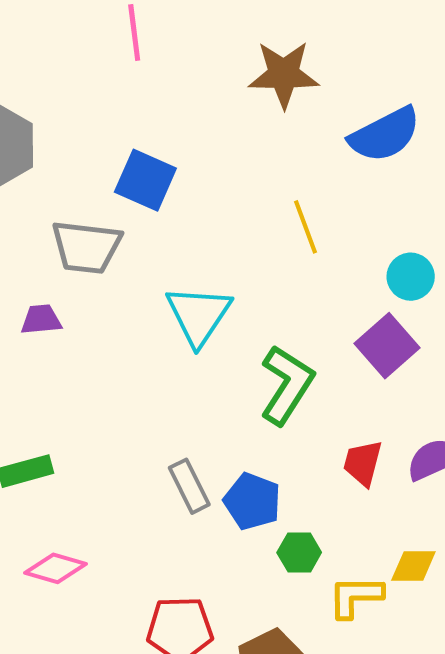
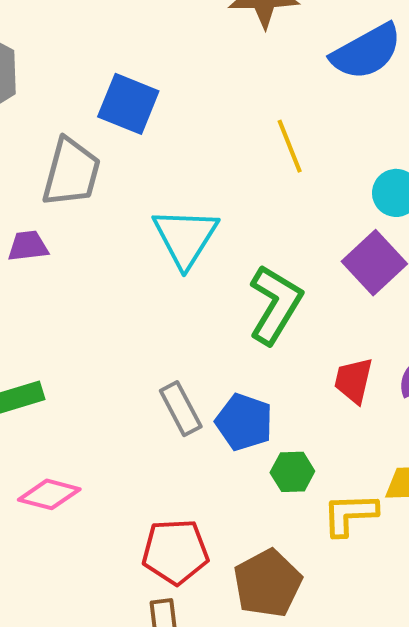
gray trapezoid: (86, 247) -> (71, 172), turned -80

